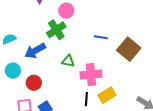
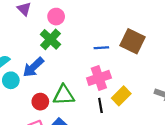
blue line: (101, 37) -> (101, 48), moved
green triangle: (68, 61) -> (64, 95), moved, size x1.5
cyan circle: (13, 71) -> (11, 80), moved

